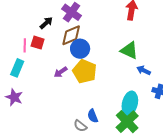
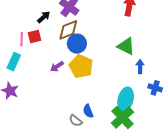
red square: (38, 43) -> (35, 37), turned -32
blue arrow: (144, 70) -> (140, 67), turned 64

